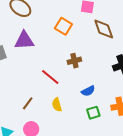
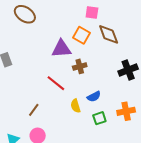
orange square: (63, 26) -> (82, 35), moved
purple triangle: (24, 40) -> (61, 49), moved
yellow semicircle: (57, 105) -> (76, 106), moved

